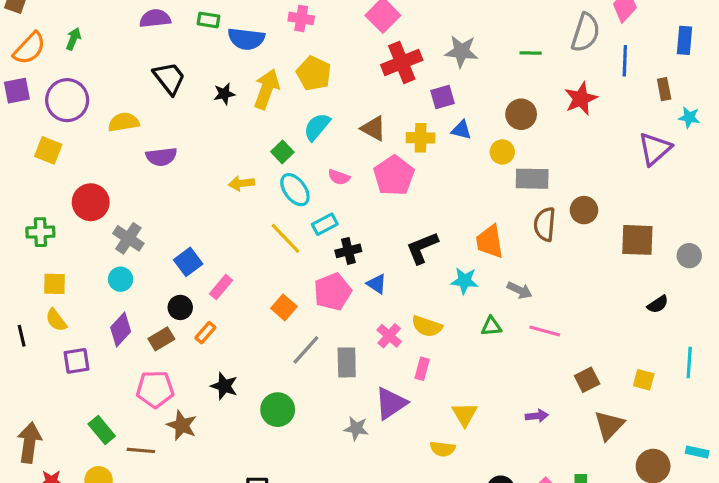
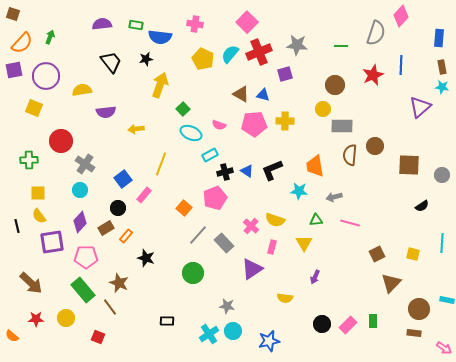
blue line: (625, 61) -> (401, 65), moved
yellow arrow: (267, 89) -> (160, 85), moved
brown rectangle: (664, 89) -> (442, 67), moved
black star: (224, 94) -> (146, 59), moved
cyan semicircle: (317, 127) -> (230, 54), moved
blue triangle: (461, 130) -> (263, 95), moved
yellow cross: (421, 138) -> (285, 121), moved
pink pentagon: (394, 176) -> (254, 124), turned 30
yellow arrow: (241, 183) -> (136, 129), moved
cyan ellipse: (295, 190) -> (191, 133), turned -30
yellow line: (285, 238) -> (161, 164), moved, turned 65
blue triangle: (377, 284) -> (247, 171), moved
gray arrow: (520, 290) -> (334, 197), turned 140
orange rectangle: (205, 333) -> (126, 236), moved
purple square: (77, 361) -> (52, 242), size x1.4
gray rectangle: (347, 362) -> (224, 243), turned -42
pink pentagon: (155, 389) -> (86, 257), moved
green circle: (278, 410) -> (193, 273), moved
yellow triangle: (465, 414) -> (304, 243), moved
purple arrow: (537, 416) -> (315, 277), moved, turned 120
gray star: (356, 428) -> (227, 306), moved
green rectangle: (102, 430) -> (83, 290), moved, size x1.4
brown arrow: (29, 443) -> (31, 283), moved, turned 125
brown line: (141, 450) -> (110, 307), moved, turned 48

